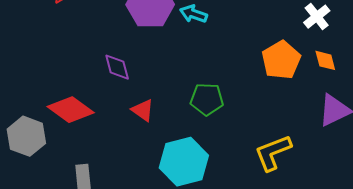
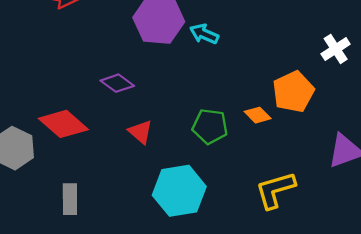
orange diamond: (325, 60) -> (258, 115), moved, turned -35
purple diamond: (117, 67) -> (117, 83), turned -44

